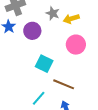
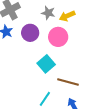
pink circle: (76, 45) -> (58, 37), moved
cyan square: (44, 64) -> (46, 64), turned 30

